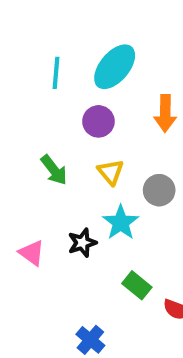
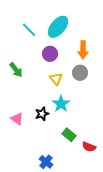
cyan line: (56, 73) -> (29, 30), turned -49
green arrow: (54, 170) -> (16, 70), moved
gray circle: (159, 190) -> (80, 73), moved

